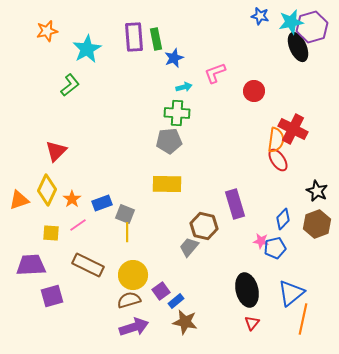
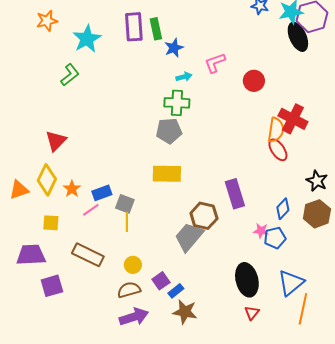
pink line: (78, 225) -> (91, 210), moved
gray trapezoid: (189, 247) -> (189, 237), size x1.5
yellow circle: (133, 275) -> (133, 265), size x0.6

